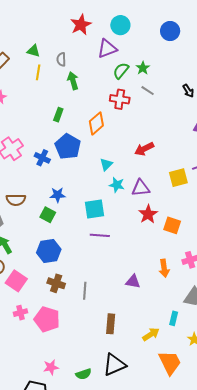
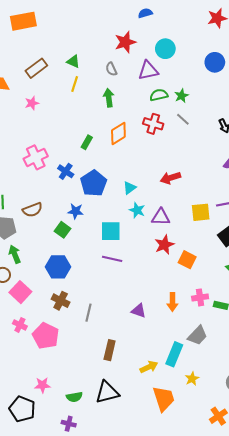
gray semicircle: (61, 59) -> (111, 69), moved, turned -32
green semicircle: (121, 71) -> (159, 95), turned 30
green rectangle: (58, 115) -> (87, 142), moved
orange diamond: (96, 123) -> (118, 134), moved
blue pentagon: (68, 146) -> (94, 183), moved
brown semicircle: (16, 200) -> (32, 210), turned -30
pink cross: (21, 313) -> (20, 325), turned 32
cyan rectangle: (174, 318) -> (174, 354), size x1.6

